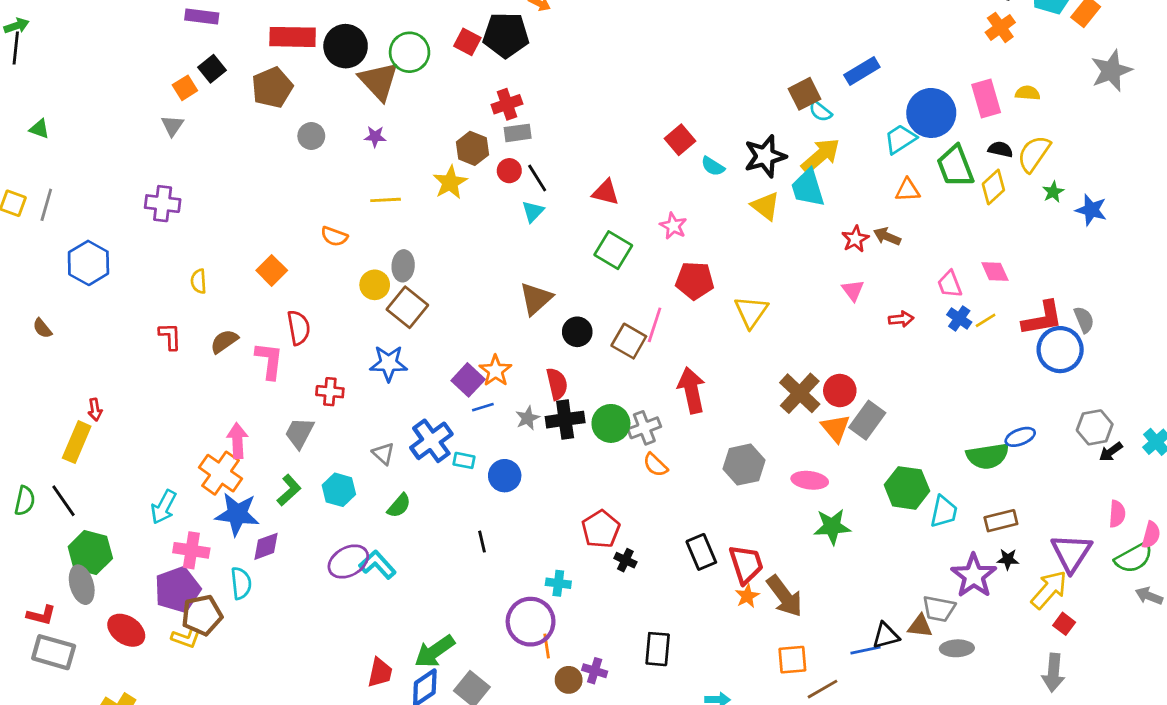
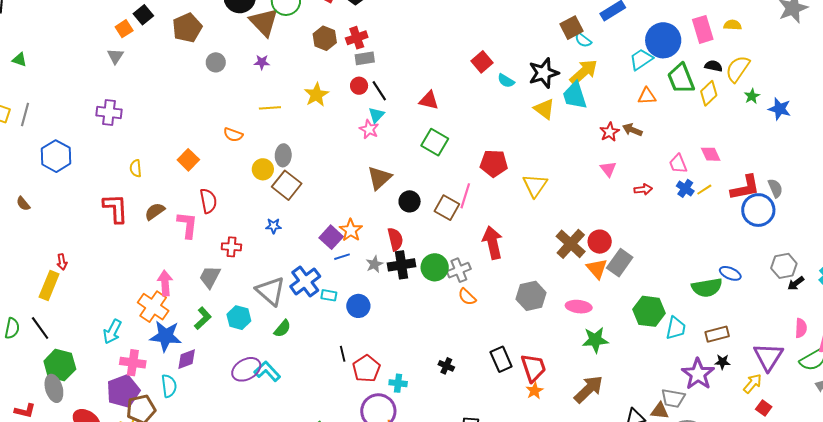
brown hexagon: (472, 148) -> (325, 38), moved
pink star: (673, 226) -> (369, 129), moved
red L-shape: (170, 336) -> (116, 208), size x1.5
blue star: (389, 363) -> (274, 226), size x0.6
blue ellipse: (1020, 437) -> (730, 273), turned 45
gray triangle: (383, 454) -> (271, 291), size x1.8
red pentagon: (601, 529) -> (366, 369), moved
yellow arrow: (1049, 590) -> (752, 383), size x0.7
brown arrow: (785, 596) -> (589, 389), moved, turned -96

